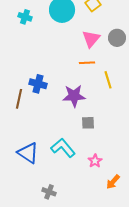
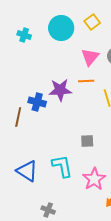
purple star: (74, 96) -> (60, 90), moved
cyan L-shape: (63, 148) -> (62, 166), turned 30
pink star: (95, 161) -> (94, 179), size x1.6

